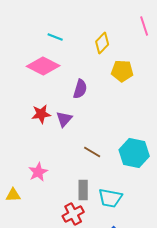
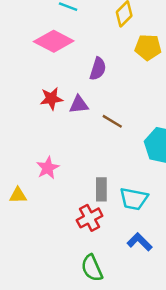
purple triangle: (64, 119) -> (79, 105), turned 42
brown line: (92, 152) -> (112, 121), moved

